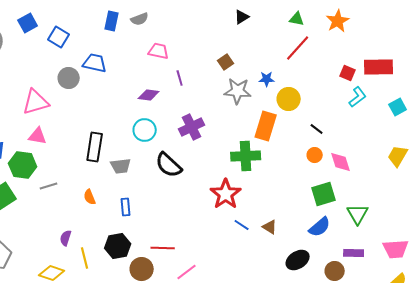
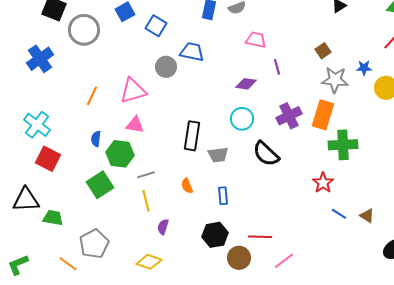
orange rectangle: (266, 126) -> (323, 115), moved
red star: (226, 194) -> (323, 183), size x0.7
yellow line: (85, 258) -> (146, 201), moved

